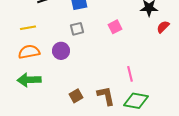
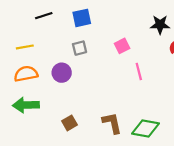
pink line: (130, 74) -> (139, 72), moved
brown square: (76, 96) -> (69, 123), moved

